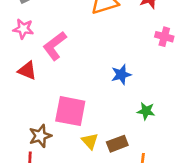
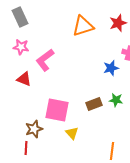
blue star: (121, 75) -> (111, 68), moved
green star: (146, 111) -> (116, 100), moved
brown rectangle: (117, 144) -> (94, 104), moved

